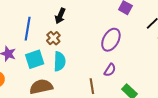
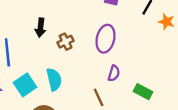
brown cross: (53, 38) -> (66, 42), moved, turned 32

